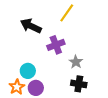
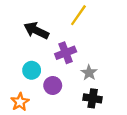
cyan circle: (28, 71) -> (32, 70), moved
purple circle: (36, 88) -> (53, 86), moved

